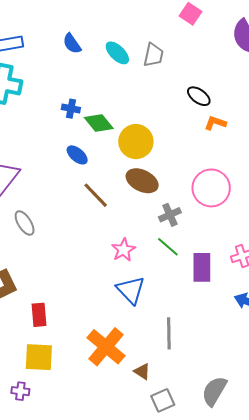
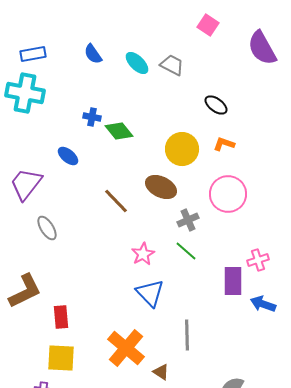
gray trapezoid: (153, 55) -> (172, 65), turned -75
orange L-shape: (215, 123) -> (224, 144), moved
yellow circle: (136, 142) -> (182, 149), moved
blue ellipse: (77, 155) -> (68, 156), moved
purple rectangle: (202, 267) -> (233, 281), moved

